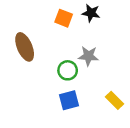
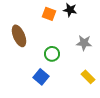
gray star: (88, 56) -> (84, 43), moved
blue square: (69, 100) -> (41, 77), moved, turned -35

